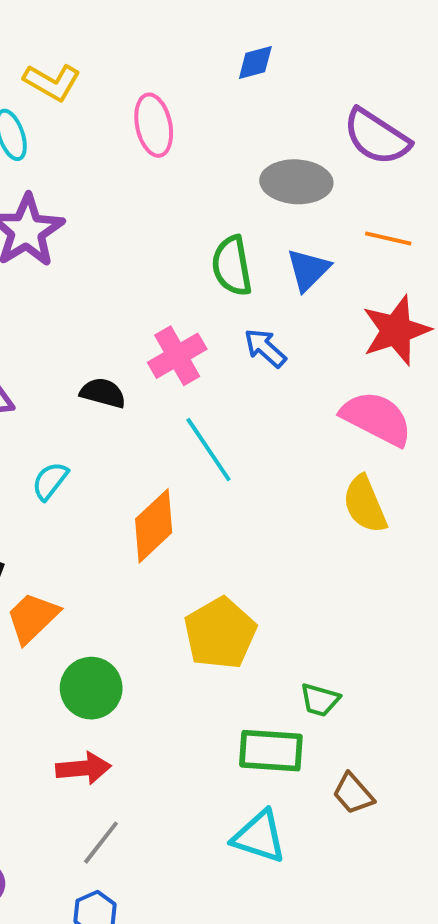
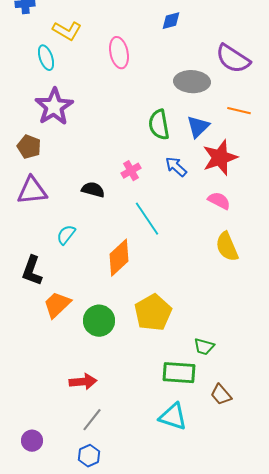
red star: (396, 330) -> (220, 158), moved
pink cross: (177, 356) -> (131, 171), size x0.7
pink semicircle: (377, 418) -> (219, 201), moved, size x0.6
green circle: (91, 688) -> (99, 321), moved

